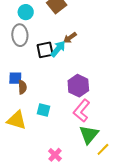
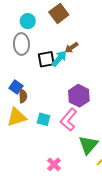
blue square: (15, 78) -> (16, 87), turned 32
pink L-shape: (82, 111) -> (69, 120), moved
yellow triangle: (17, 120) -> (17, 117), moved, turned -35

